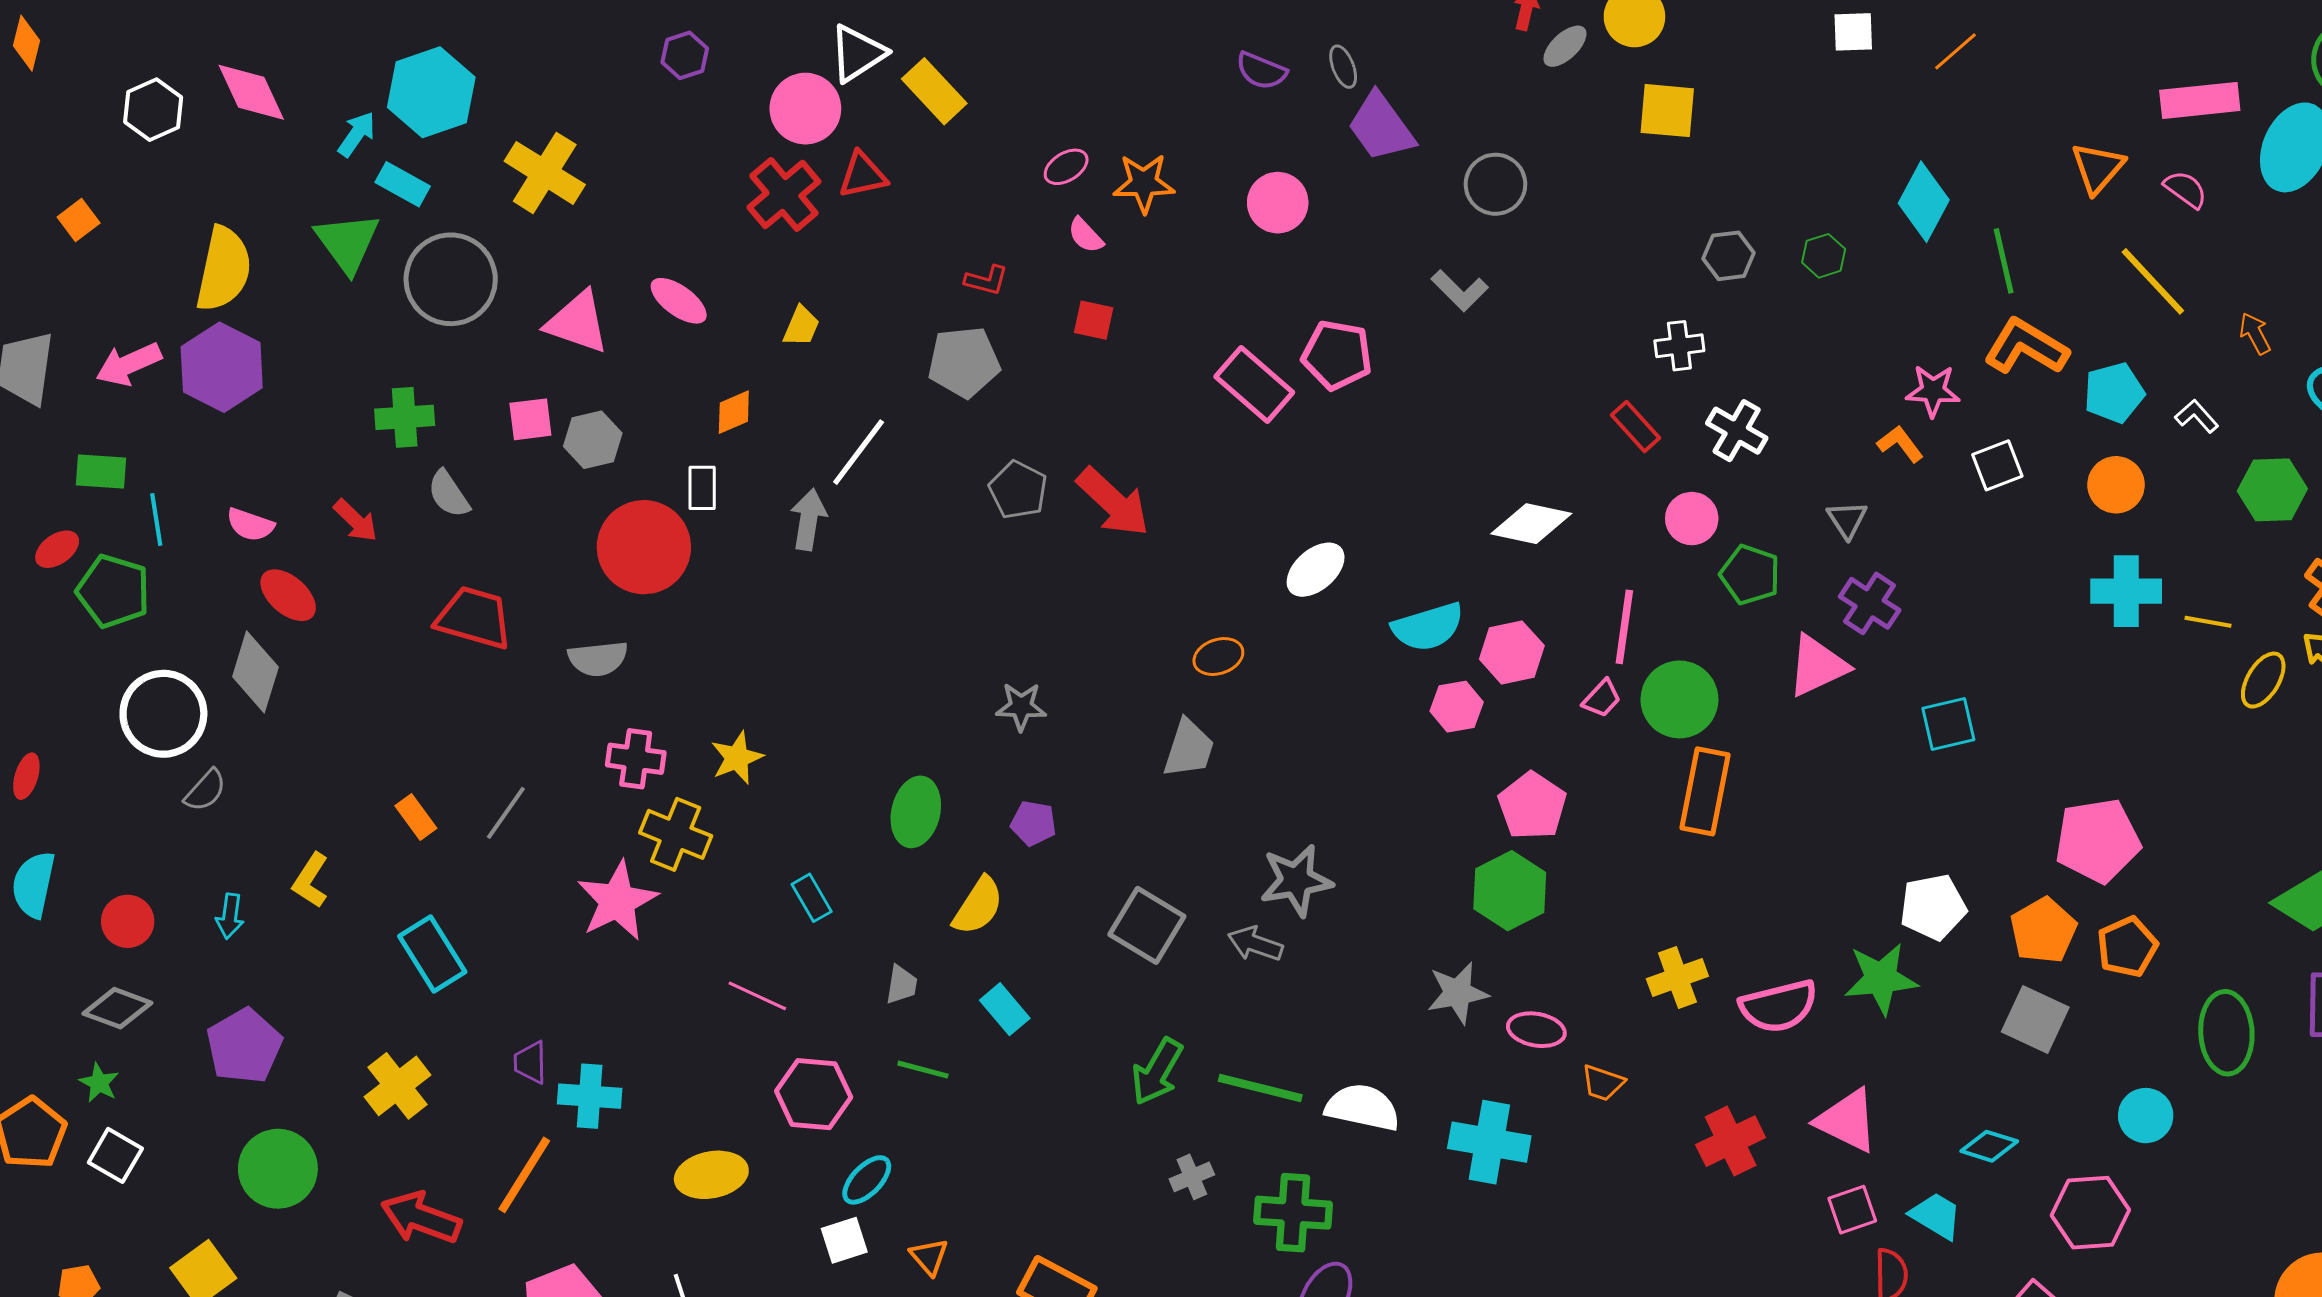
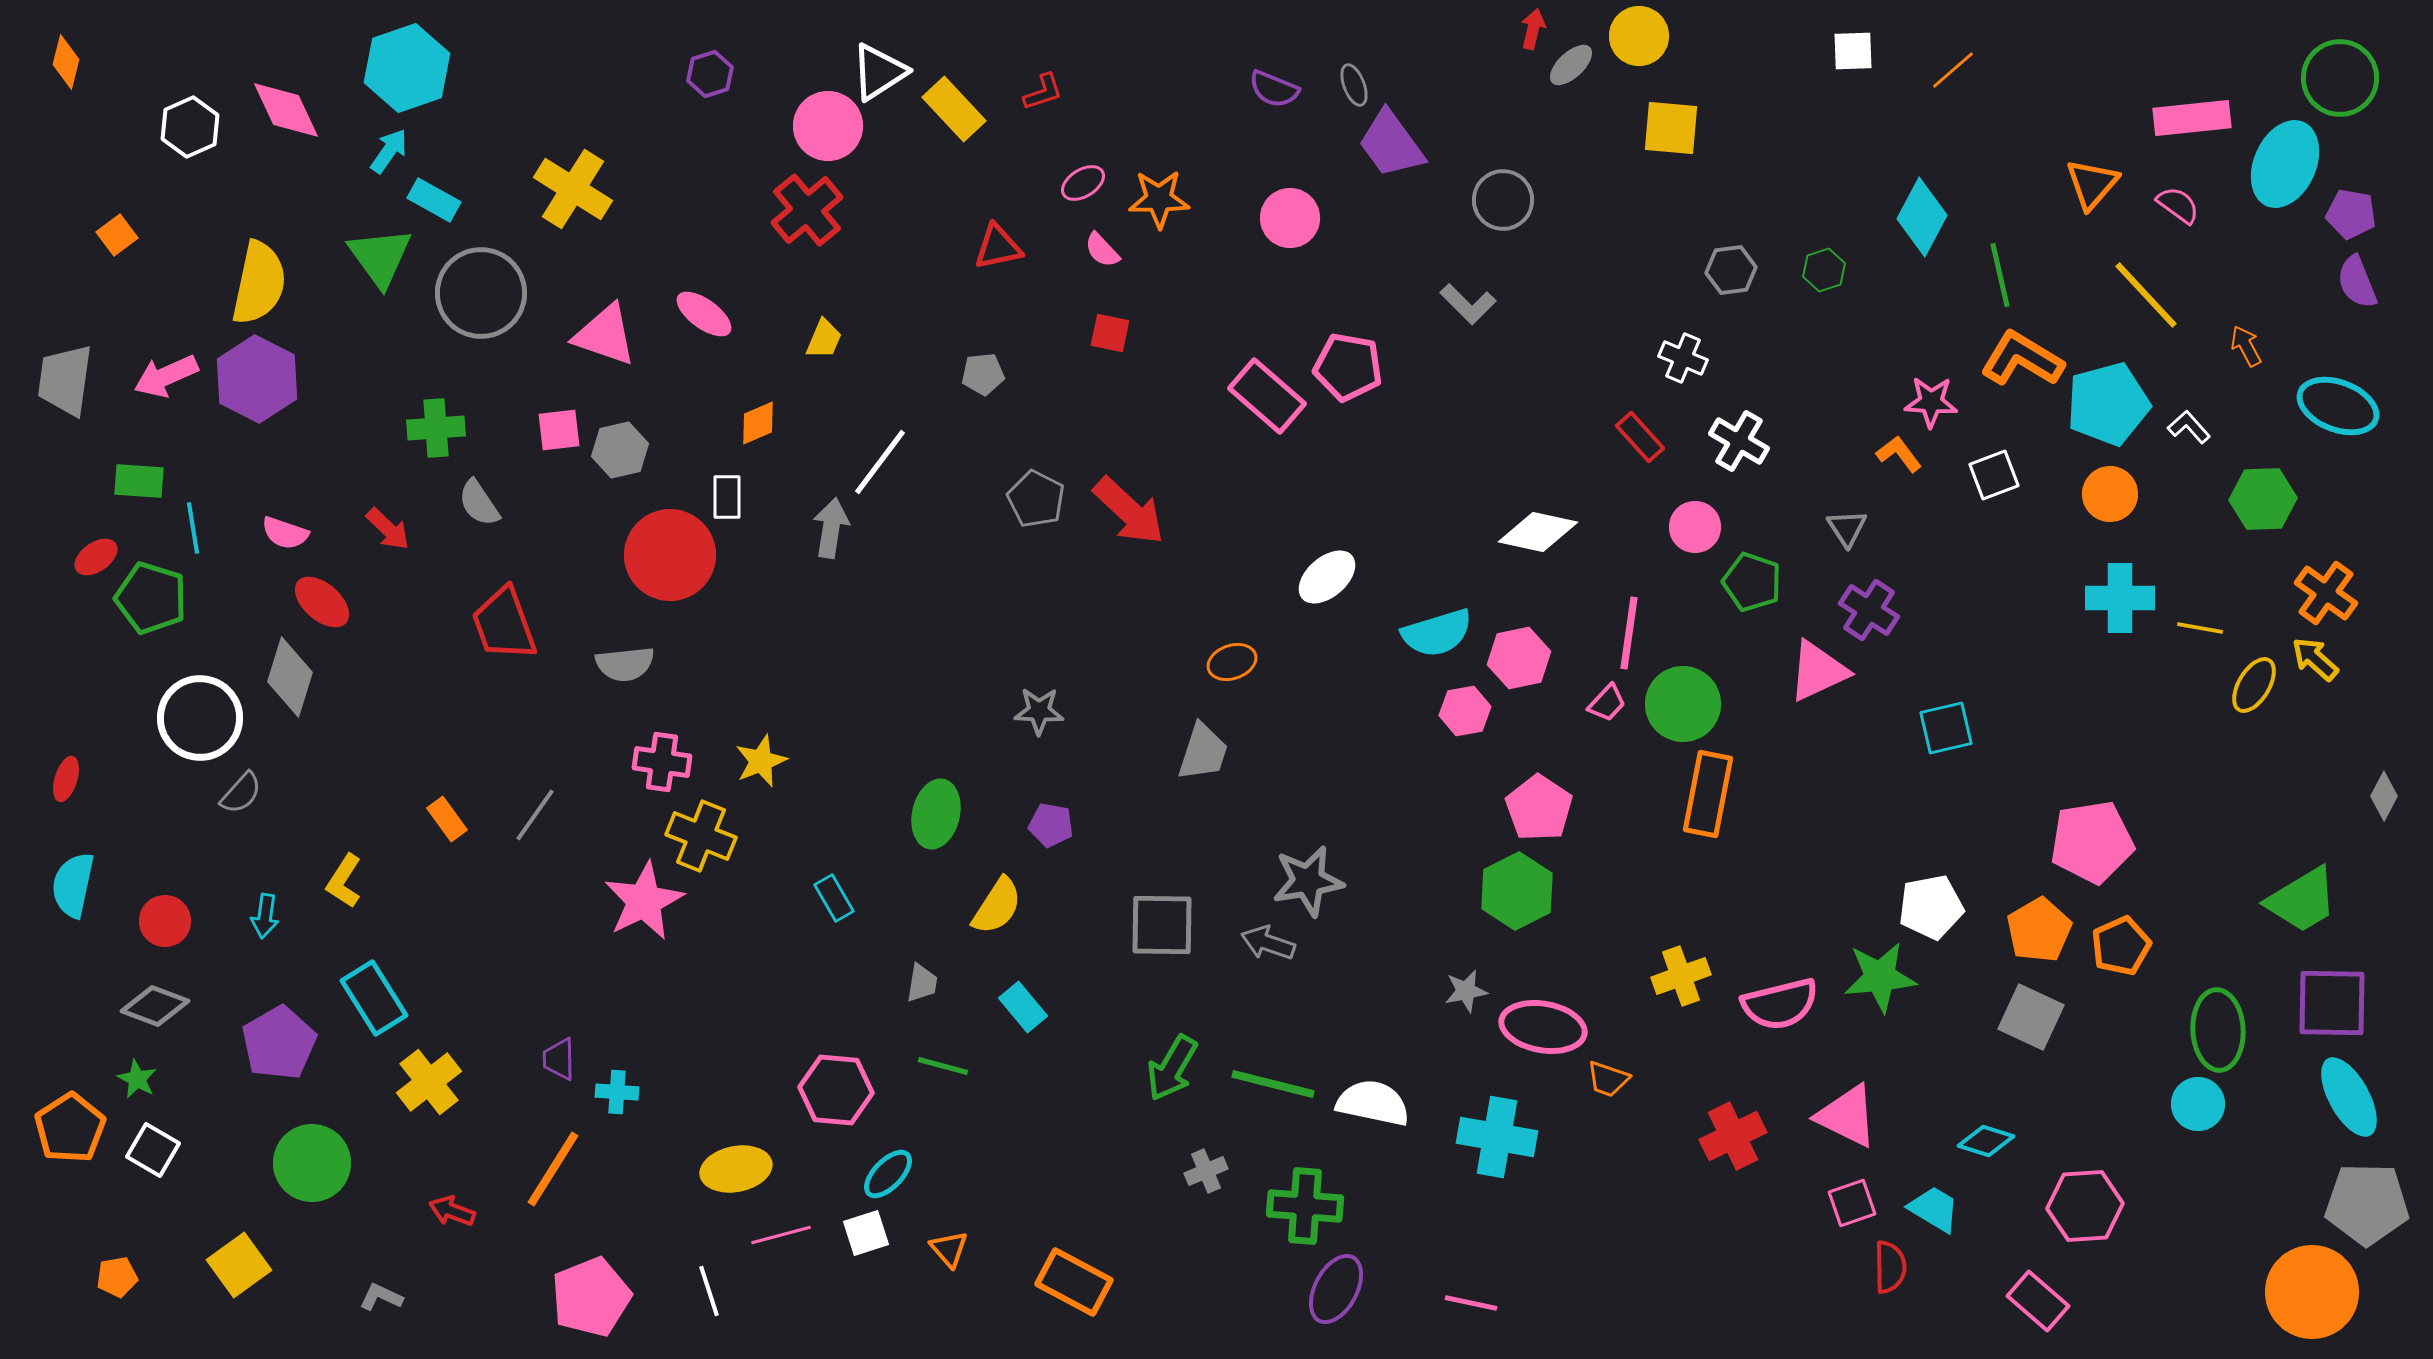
cyan hexagon: (431, 92) -> (407, 68), moved
red triangle: (863, 175) -> (998, 247), moved
red L-shape: (986, 280) -> (1043, 92), moved, turned -33
white cross: (1679, 346) -> (1683, 358), turned 30
gray pentagon: (964, 362) -> (983, 374), size x0.6
cyan pentagon: (2114, 393) -> (2108, 404), size x1.4
red trapezoid: (474, 618) -> (504, 624), turned -126
gray square: (1147, 925) -> (1162, 925), turned -30
cyan rectangle: (432, 954) -> (374, 998), moved
gray star: (1458, 993) -> (1466, 991), size x0.7
pink line: (757, 996) -> (781, 1235), moved, turned -40
pink ellipse: (1536, 1030) -> (1543, 1027), size x1.5
cyan cross: (590, 1096) -> (617, 1092), size x0.7
cyan circle: (2146, 1116) -> (2198, 1104), moved
red arrow: (421, 1218) -> (452, 1211), size x0.6

